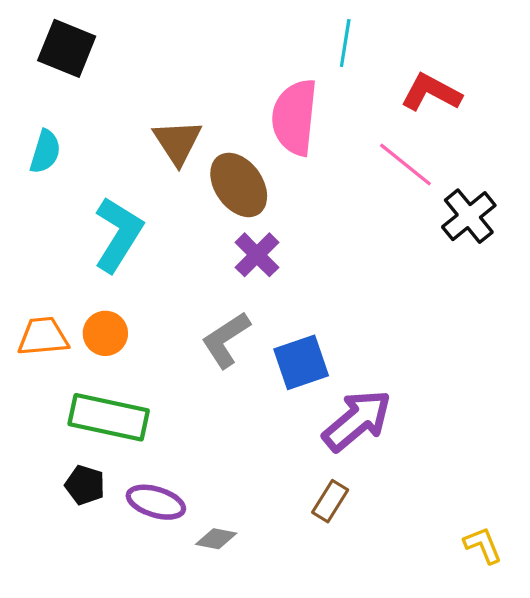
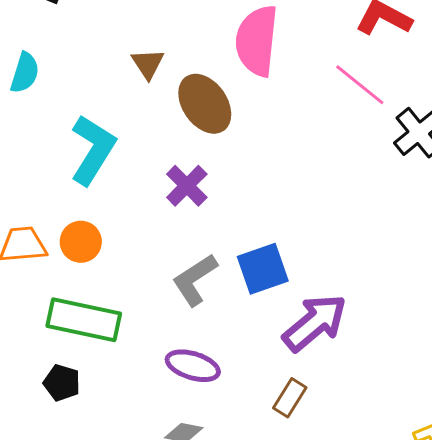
brown triangle: (177, 142) -> (148, 64), size x0.7
purple cross: (257, 255) -> (187, 186), moved
gray L-shape: (226, 340) -> (195, 280), moved
purple ellipse: (156, 502) -> (193, 366), moved

